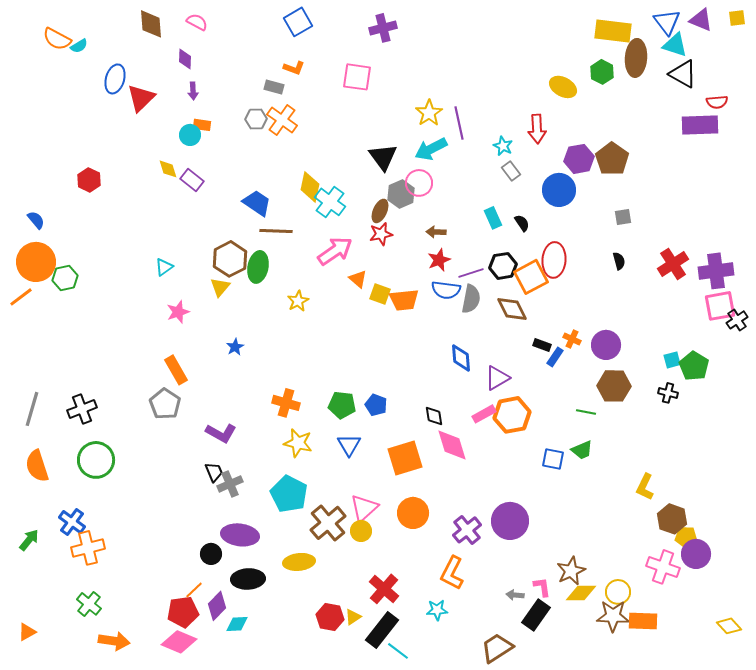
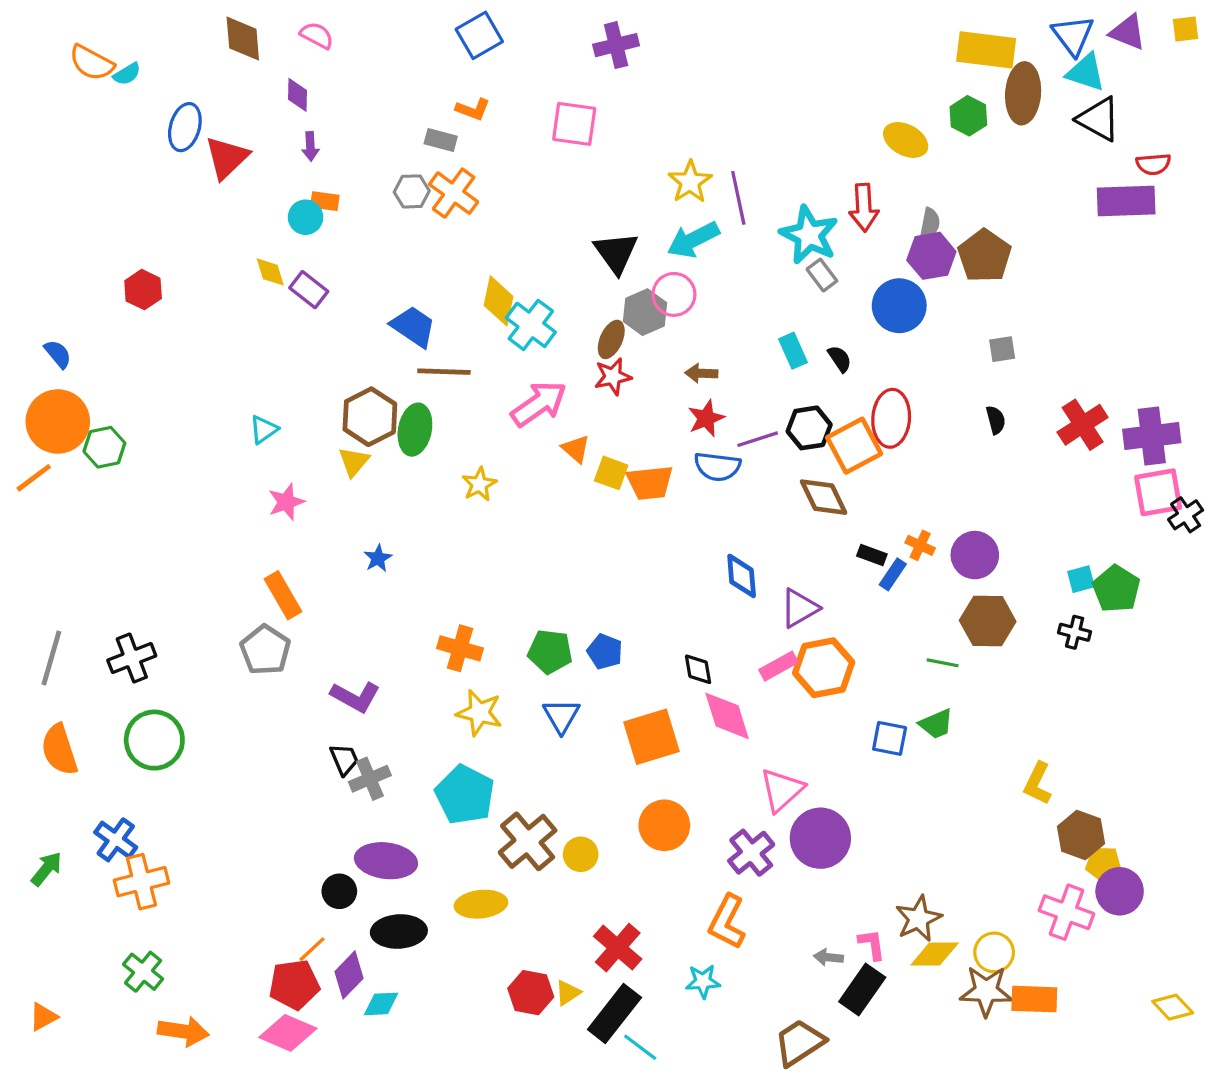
cyan star: (503, 146) -> (809, 235), size x1.8
gray semicircle: (471, 299) -> (930, 224), moved, size x0.7
pink triangle: (364, 508) -> (782, 790), moved

